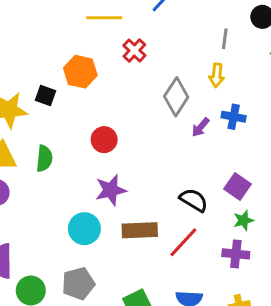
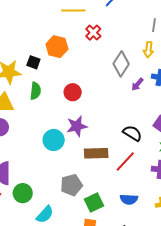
green semicircle: (44, 158) -> (35, 91), moved
cyan circle: (84, 229) -> (54, 140), moved
gray pentagon: (78, 283) -> (71, 185), moved

